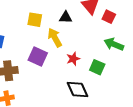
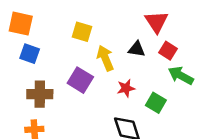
black triangle: (66, 17) -> (137, 49), moved
red square: (109, 17) -> (168, 51), moved

